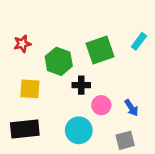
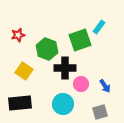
cyan rectangle: (139, 41) -> (99, 27), moved
black cross: (81, 85) -> (65, 68), size x1.5
yellow square: (30, 89) -> (24, 71), turned 30

